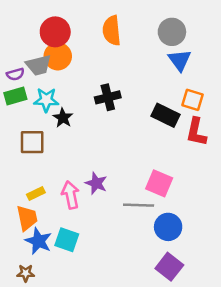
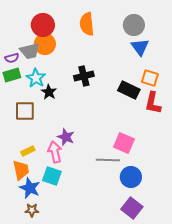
cyan star: (46, 100) -> (36, 78), turned 30
purple star: (96, 183) -> (66, 137), moved
cyan square: (67, 240) -> (52, 176), moved
brown star: (26, 273) -> (32, 210), moved

